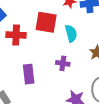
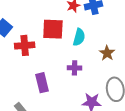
cyan semicircle: (71, 33) -> (79, 37), turned 36

